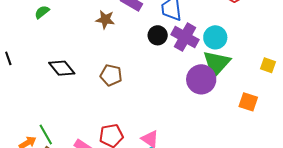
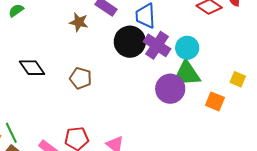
black circle: (158, 35) -> (130, 42), size x1.6
green triangle: (216, 63) -> (187, 74), turned 40
orange square: (248, 102) -> (215, 101), moved

